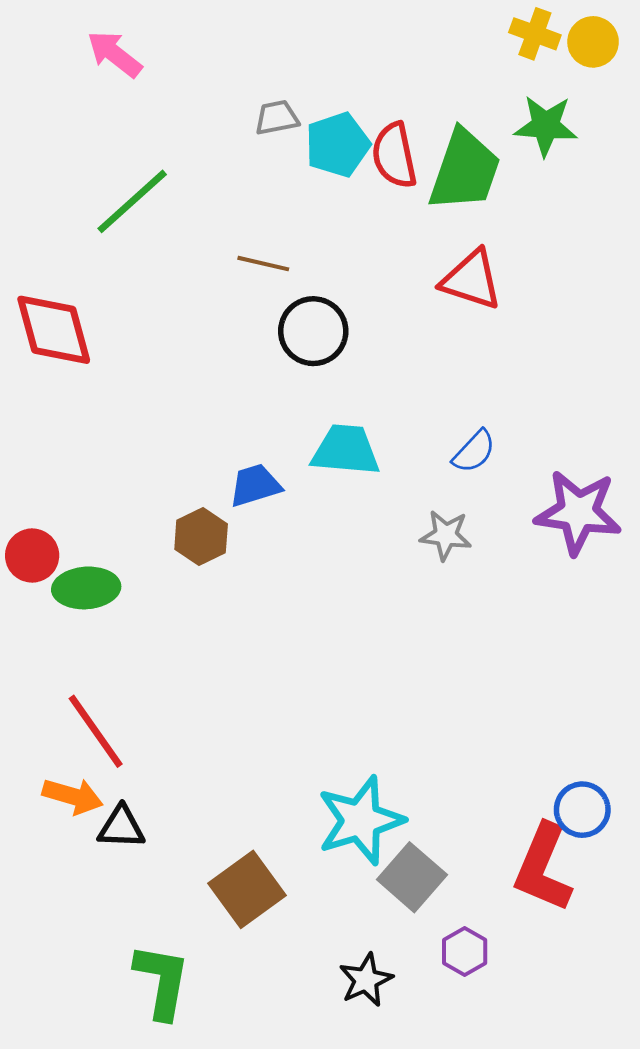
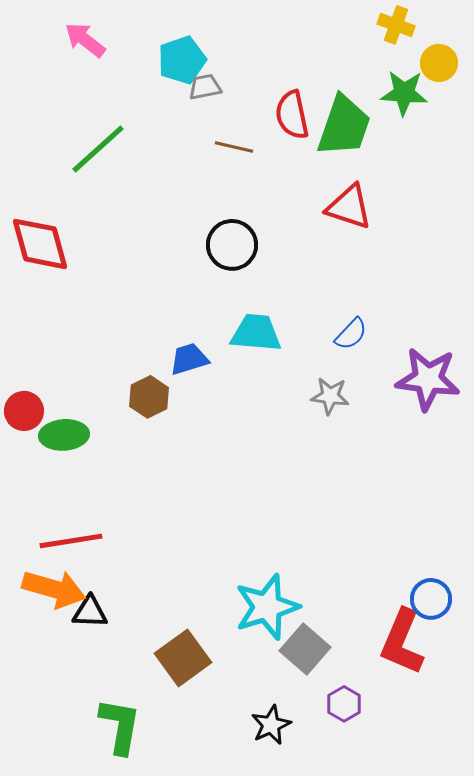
yellow circle: (593, 42) -> (439, 63), moved
cyan pentagon: (338, 145) -> (182, 60), moved
brown line: (263, 264) -> (234, 147), moved
red line: (96, 731) -> (71, 541), turned -64
orange arrow: (73, 796) -> (54, 589), size x1.4

